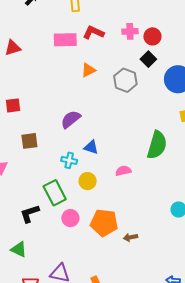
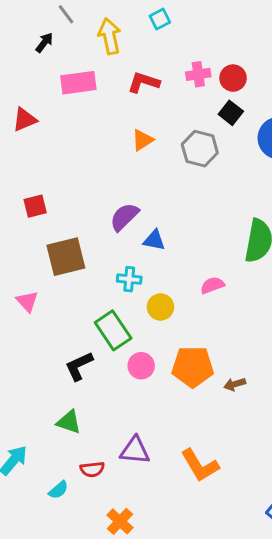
pink rectangle: (65, 40) -> (78, 83), moved
brown square: (29, 141) -> (66, 257), size x1.5
blue triangle: (91, 147) -> (154, 240), moved

